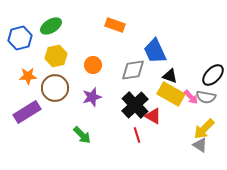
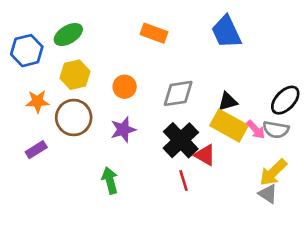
blue trapezoid: (155, 51) -> (226, 32), moved
black triangle: (170, 76) -> (228, 101), turned -35
purple rectangle: (27, 112) -> (36, 150), size x0.6
green arrow: (82, 135) -> (110, 180), turned -150

